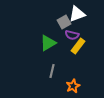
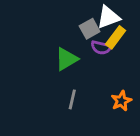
yellow rectangle: (78, 46) -> (116, 37), moved
orange star: (73, 86) -> (121, 101), moved

